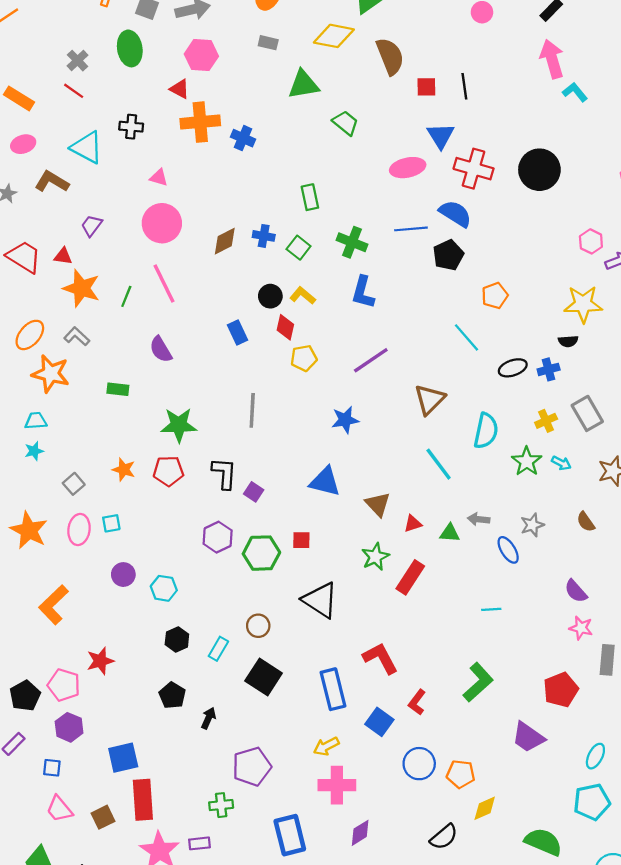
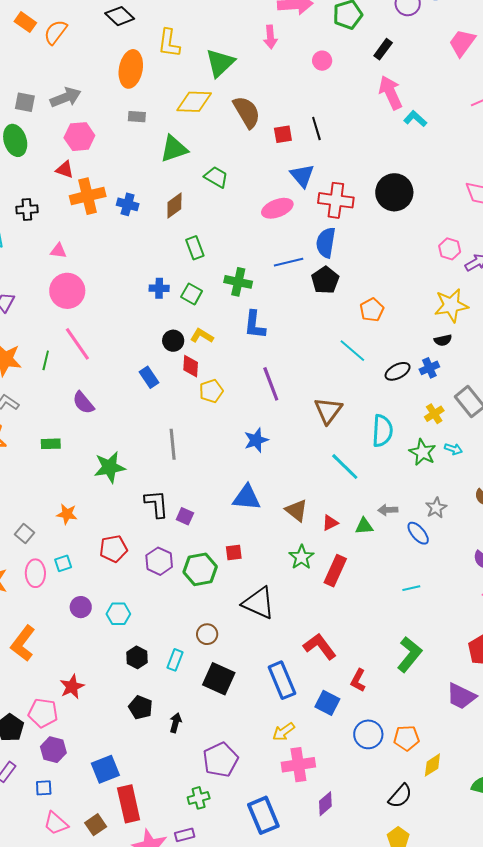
blue semicircle: (455, 214) -> (326, 243), turned -104
brown diamond: (225, 241) -> (174, 206), moved
purple line: (371, 360) -> (271, 384), turned -68
red pentagon: (168, 471) -> (113, 549), moved

